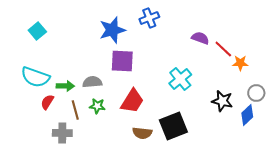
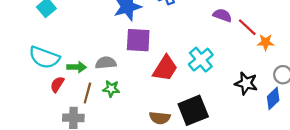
red trapezoid: (132, 101) -> (165, 68), moved
brown line: (75, 110) -> (87, 93), turned 30

